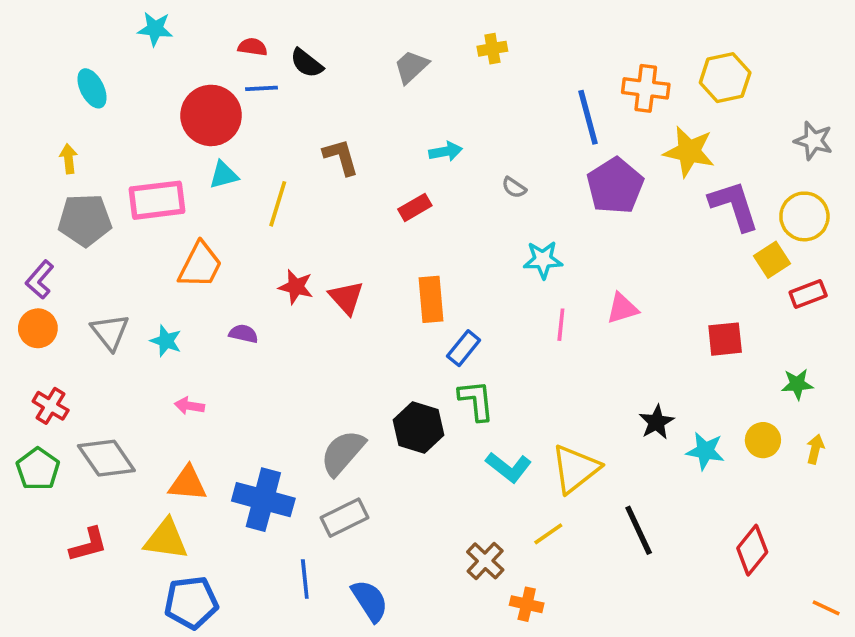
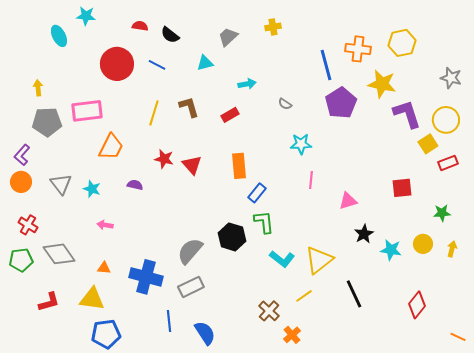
cyan ellipse: (92, 88) -> (59, 36), moved
blue line: (262, 88) -> (157, 65), moved, turned 30
brown L-shape: (341, 157) -> (189, 107), moved
cyan triangle: (224, 175) -> (205, 63), moved
pink triangle: (622, 308) -> (348, 201), moved
green pentagon: (38, 469) -> (21, 260), turned 30
orange triangle: (188, 483) -> (104, 268), size x0.6
orange cross: (527, 604) -> (292, 335), turned 36

